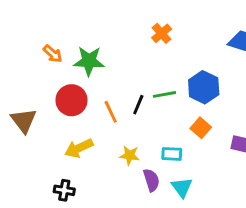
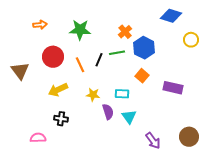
orange cross: (162, 33) -> (125, 32), moved
orange arrow: (53, 54) -> (40, 25), turned -48
green star: (89, 61) -> (80, 30), moved
black cross: (64, 190) -> (61, 119), moved

